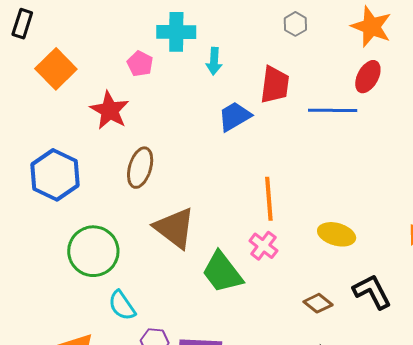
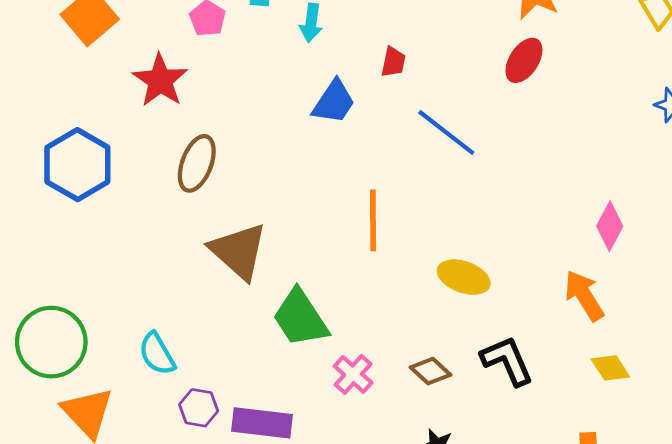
red trapezoid: (275, 85) -> (393, 62), size x0.6
blue line: (333, 110) -> (446, 132), moved, turned 33
blue trapezoid: (235, 116) -> (334, 102), turned 150
pink cross: (263, 246) -> (353, 374), moved
green circle: (93, 251) -> (51, 342), moved

